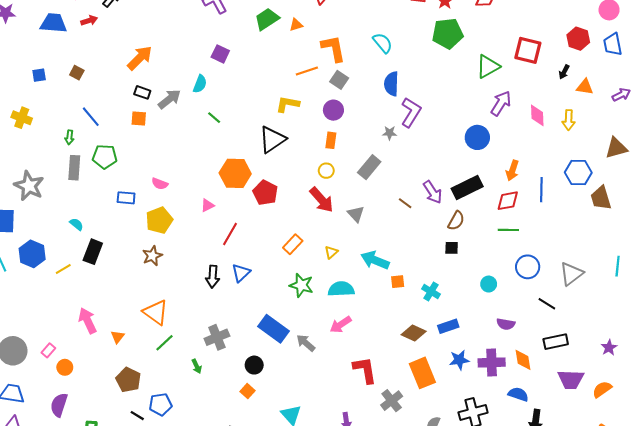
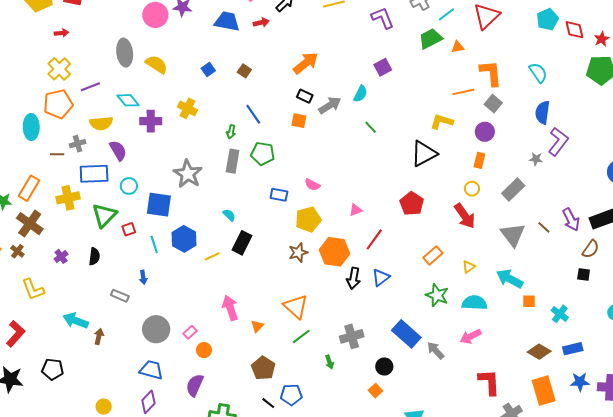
purple square: (220, 54) -> (383, 67), turned 30
blue square: (39, 75) -> (208, 70), turned -32
orange hexagon: (235, 173) -> (335, 252), moved
gray triangle: (356, 214) -> (513, 235), moved, size x1.5

